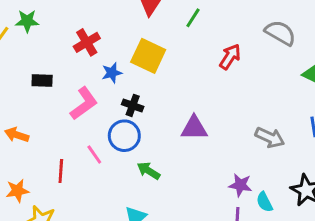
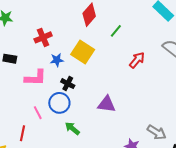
pink L-shape: (84, 103) -> (35, 78), turned 30
gray arrow: (270, 138) -> (157, 132), moved
red line: (61, 171) -> (23, 133), moved

